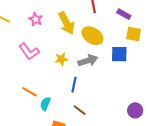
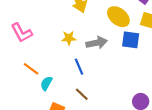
yellow ellipse: (92, 36) -> (118, 17), moved
pink L-shape: (29, 52) -> (22, 33), moved
blue line: (74, 85) -> (79, 67), turned -42

